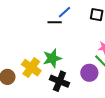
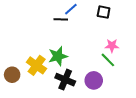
purple circle: (89, 73) -> (94, 80), moved

